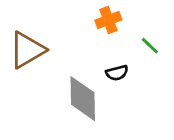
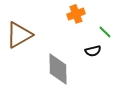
black semicircle: (117, 73) -> (93, 51), moved

